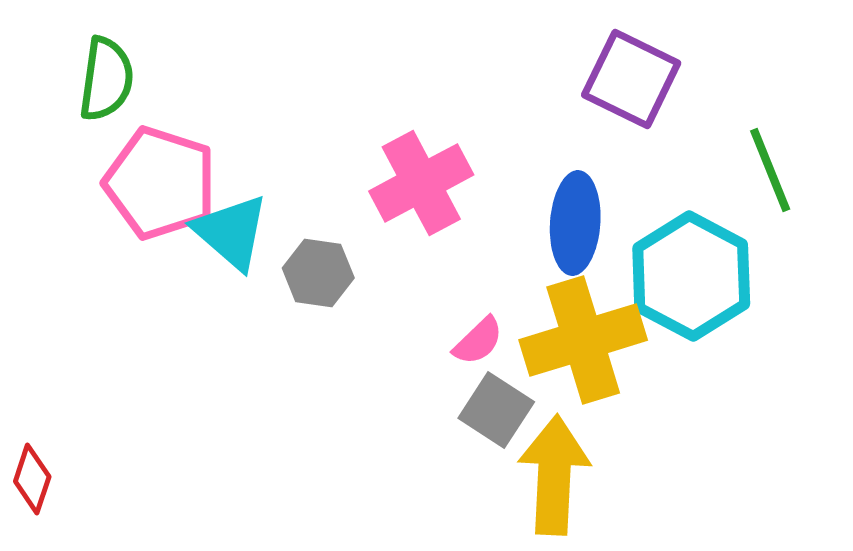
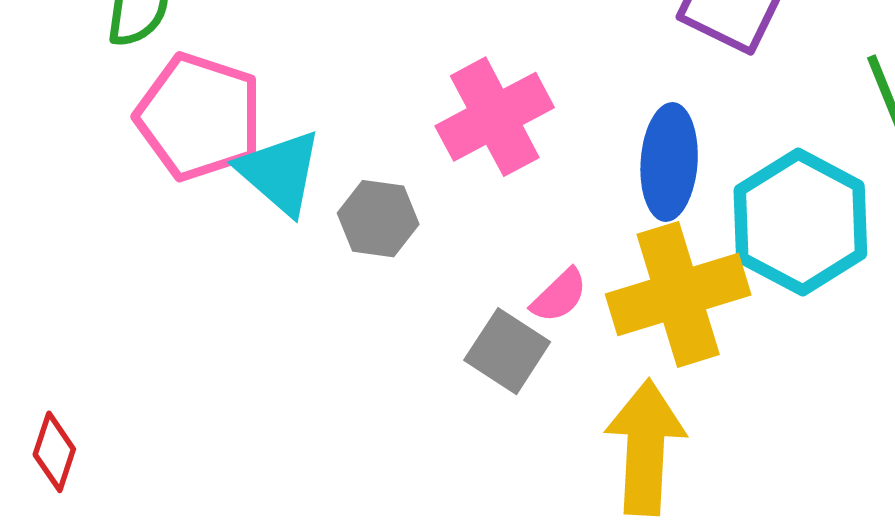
gray square: (496, 410) -> (507, 351), moved

